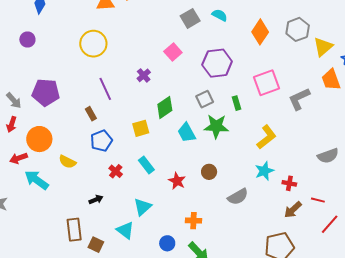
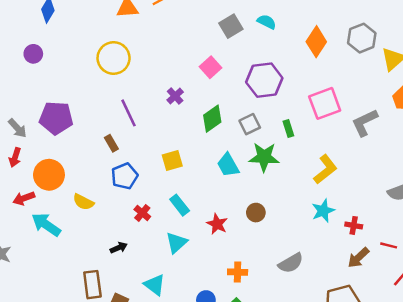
green diamond: (165, 107) -> (212, 119), moved
gray semicircle: (238, 197) -> (291, 263), moved
cyan triangle: (143, 207) -> (176, 243), moved

